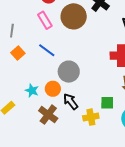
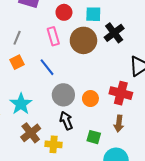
orange circle: (53, 89) -> (90, 99), moved
cyan star: (32, 90) -> (21, 104), size x1.5
black arrow: (71, 102) -> (66, 121), moved
yellow cross: (91, 117) -> (54, 144), moved

